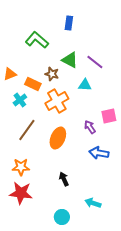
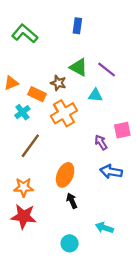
green L-shape: (37, 40) -> (25, 34), moved
orange ellipse: (58, 138) -> (65, 175), moved

